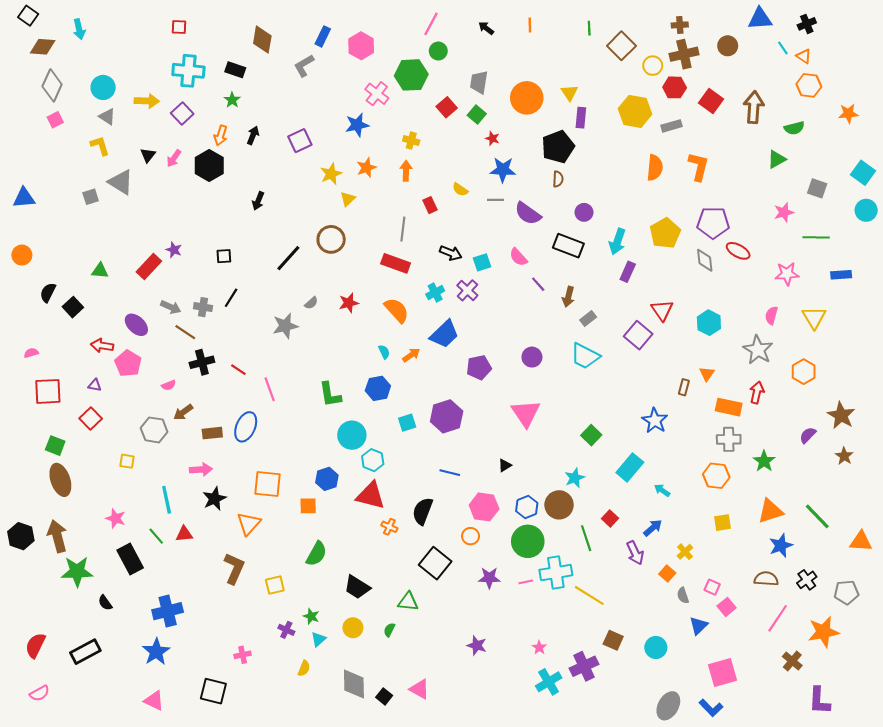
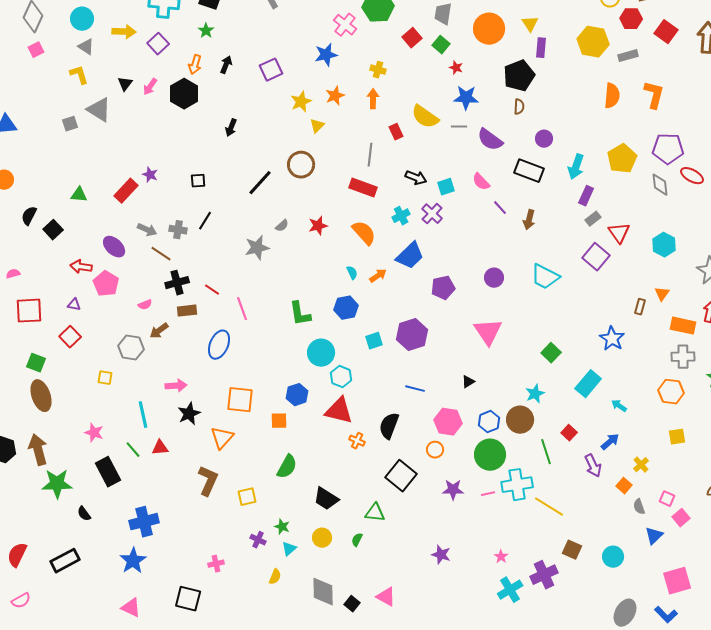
yellow semicircle: (460, 189) -> (425, 117), size x1.8
gray rectangle: (588, 319) -> (593, 219), moved
brown rectangle: (212, 433) -> (187, 311), moved

